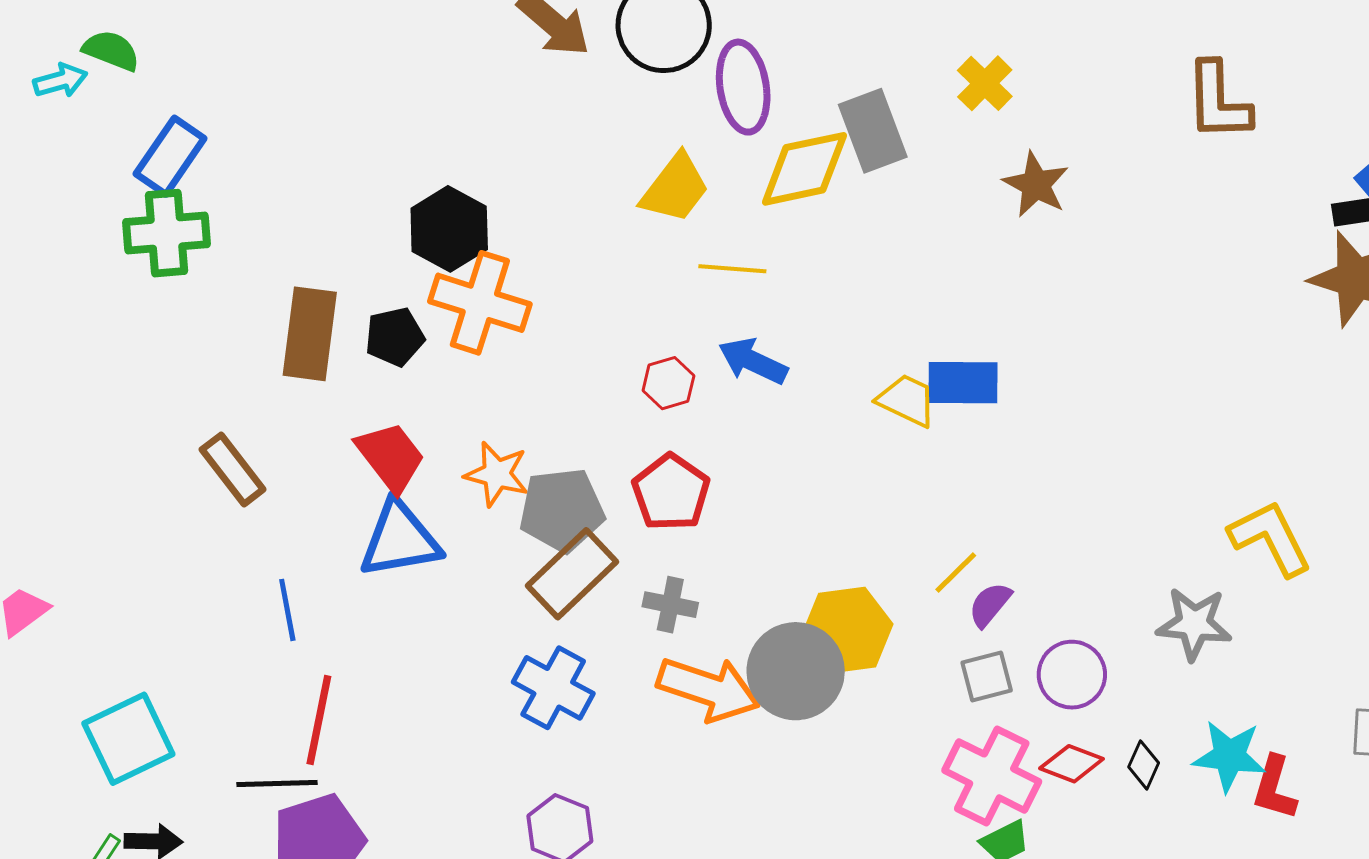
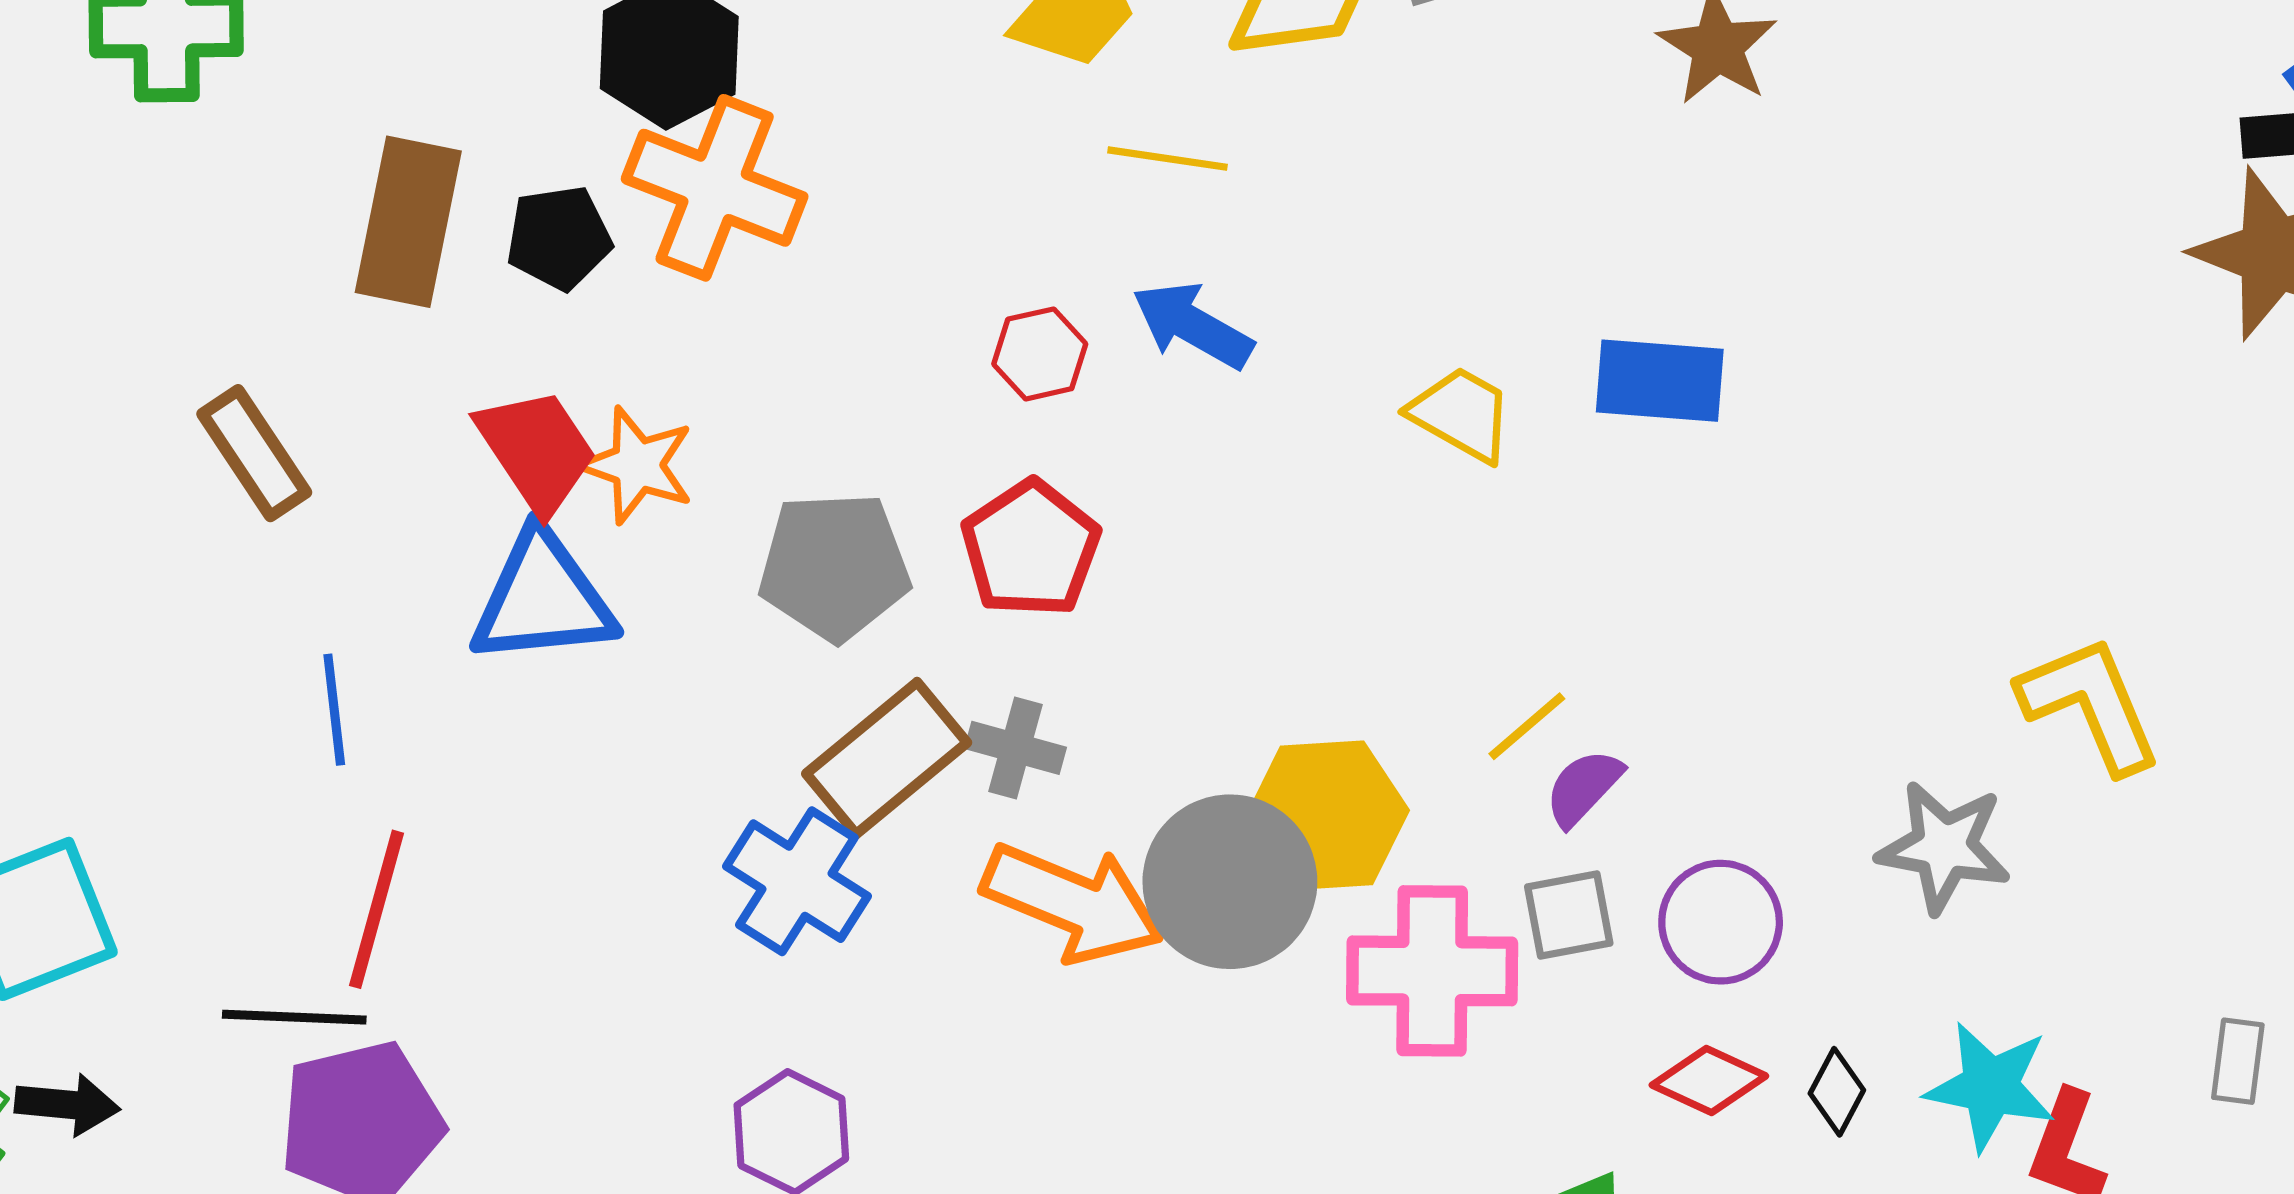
blue rectangle: (963, 383) -> (1660, 381), moved
orange star: (497, 474) -> (637, 465), moved
brown rectangle: (572, 574) -> (887, 758), moved
pink cross: (992, 776) -> (1432, 971), moved, turned -30

